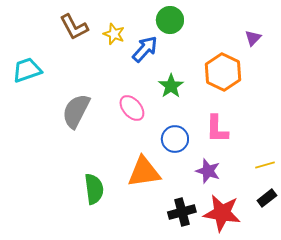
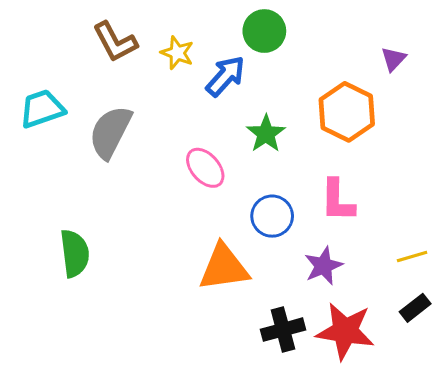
gray semicircle: (76, 111) -> (110, 132), moved
purple star: (208, 171) -> (323, 266), turned 30
green semicircle: (94, 189) -> (75, 253), moved

